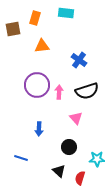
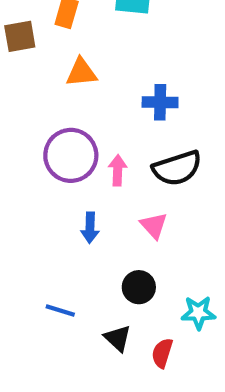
blue cross: (79, 60) -> (160, 102), turned -35
blue arrow: (39, 129) -> (90, 228), moved
blue line: (21, 158) -> (60, 311), moved

